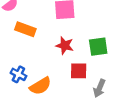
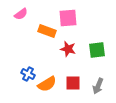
orange rectangle: (25, 29) -> (47, 31), moved
red square: (79, 71) -> (73, 83), moved

